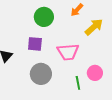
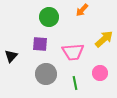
yellow arrow: (94, 27) -> (104, 39), moved
green line: (78, 83) -> (75, 83), moved

